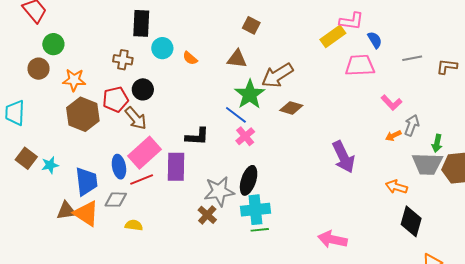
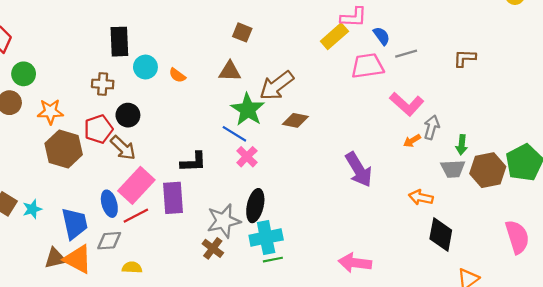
gray line: (412, 58) -> (406, 54), moved
pink L-shape: (392, 103) -> (407, 104), size x1.4
gray trapezoid: (427, 164) -> (453, 169), size x0.7

